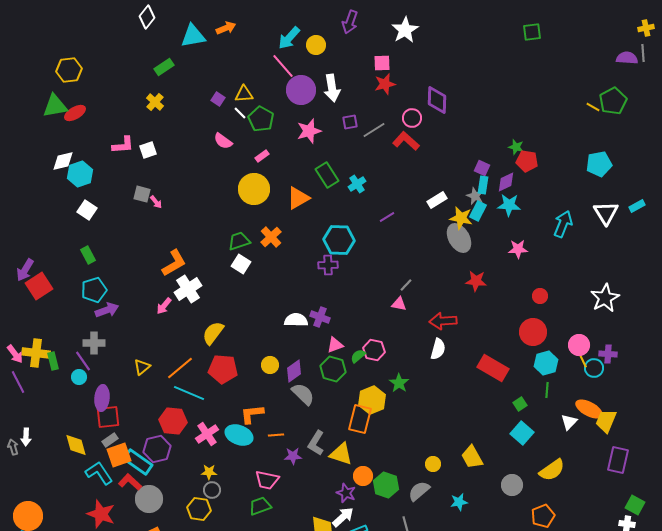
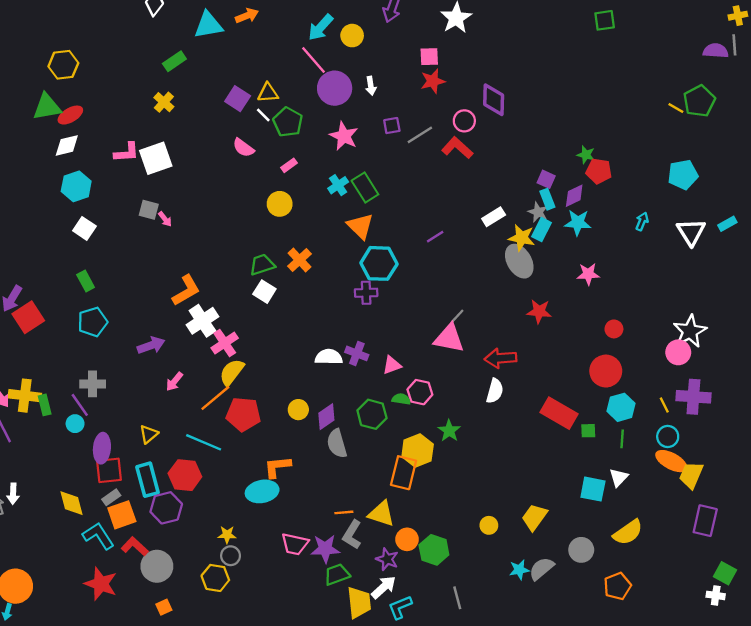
white arrow: (332, 88) -> (371, 86), size x0.6
purple square: (218, 99) -> (238, 99), size x1.5
pink star: (309, 131) -> (344, 136), turned -30
white square: (148, 150) -> (156, 158), size x1.6
white diamond: (63, 161) -> (67, 145), moved
cyan cross: (357, 184) -> (338, 185), moved
cyan rectangle: (483, 185) -> (547, 199), turned -30
yellow circle: (254, 189) -> (280, 204), size x0.7
orange triangle: (298, 198) -> (360, 226), moved, turned -45
cyan arrow: (563, 224) -> (642, 221), moved, size x0.6
pink triangle: (399, 304) -> (449, 338), size x1.8
pink arrow: (164, 306) -> (174, 382), moved
purple arrow: (107, 310) -> (151, 345), moved
pink triangle: (335, 345) -> (392, 365), moved
pink circle: (579, 345) -> (678, 352), moved
purple cross: (608, 354) -> (693, 397), size x1.6
green semicircle: (358, 356) -> (401, 399), turned 49
yellow triangle: (142, 367) -> (149, 434), moved
orange line: (180, 368) -> (215, 398), moved
cyan circle: (594, 368) -> (668, 436), moved
gray semicircle: (303, 394) -> (337, 444), turned -150
green square: (520, 404) -> (588, 431), moved, turned 32
white triangle: (569, 422) -> (619, 477), moved
cyan square: (522, 433) -> (593, 489), turned -30
pink cross: (207, 434) -> (225, 343), moved
cyan ellipse: (239, 435) -> (262, 491), turned -32
orange line: (276, 435) -> (344, 512), moved
gray L-shape: (316, 443) -> (352, 535), moved
purple star: (293, 456) -> (325, 549), moved, size x1.4
yellow trapezoid: (472, 457) -> (534, 517), turned 65
cyan rectangle: (138, 462) -> (148, 480), moved, turned 40
gray semicircle: (419, 491) -> (541, 569), moved
green trapezoid: (260, 506) -> (337, 574), moved

